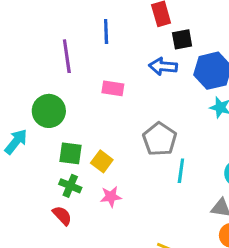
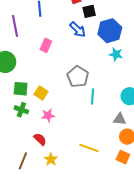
blue arrow: (163, 66) -> (78, 30), turned -138
pink rectangle: (113, 88) -> (46, 45), turned -72
red semicircle: (62, 216) -> (40, 139), moved

